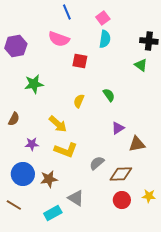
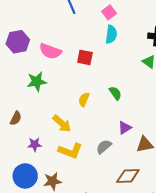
pink semicircle: (59, 39) -> (50, 51), moved
gray semicircle: (97, 163) -> (104, 147), moved

